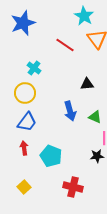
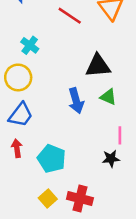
black triangle: (87, 84) -> (98, 66), size x1.5
green triangle: (95, 117) -> (108, 97), moved
yellow square: (24, 187) -> (48, 198), moved

